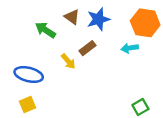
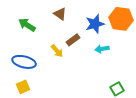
blue star: (98, 19) -> (95, 24), moved
green arrow: (45, 30) -> (27, 25), moved
cyan arrow: (130, 48) -> (102, 49), moved

